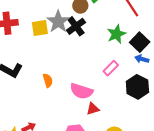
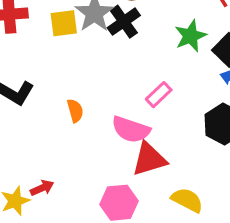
pink rectangle: (111, 68) -> (159, 95), moved
red triangle: (93, 109) -> (149, 159), size x1.6

